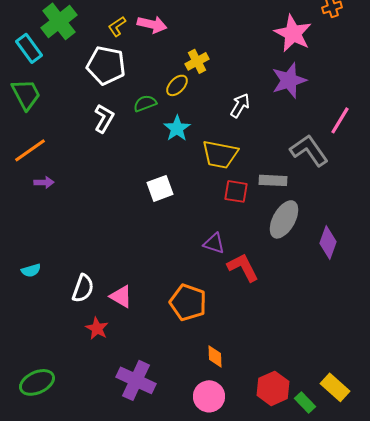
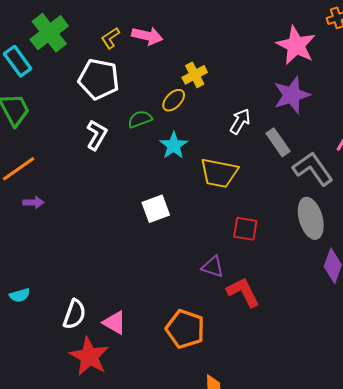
gray rectangle: (273, 180) -> (278, 142), moved, turned 52
red square: (236, 191) -> (245, 229), moved
gray ellipse: (284, 219) -> (311, 218), moved, turned -45
red star: (97, 328) -> (89, 356), size x1.6

